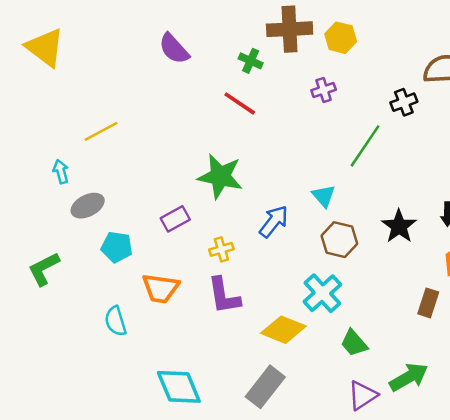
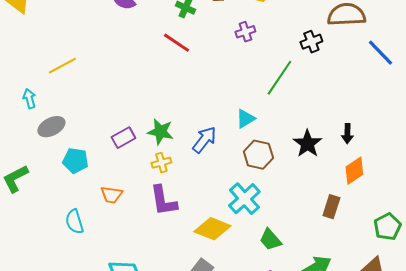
green star: (220, 176) -> (160, 132), moved, size x0.7
cyan triangle: (324, 196) -> (245, 119), turned 40
orange trapezoid: (161, 288) -> (111, 195), size x0.7

